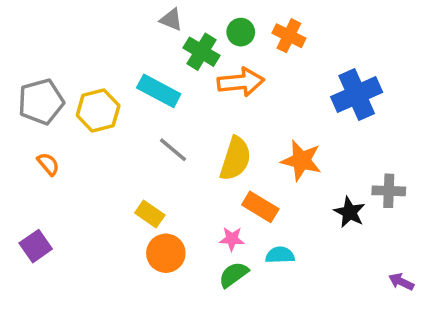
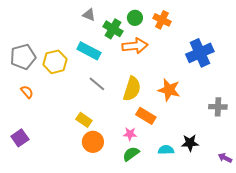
gray triangle: (171, 20) -> (89, 15), moved
black star: (350, 212) -> (190, 143), moved, turned -30
cyan semicircle: (280, 255) -> (166, 150), moved

